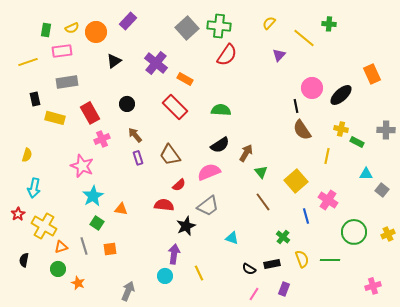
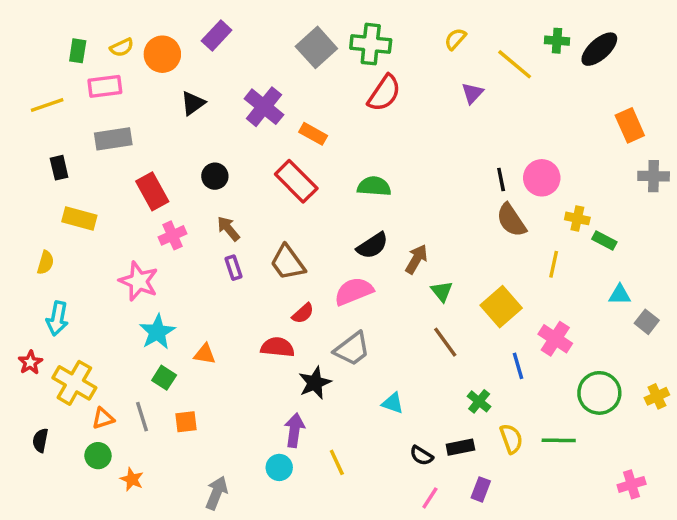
pink circle: (312, 88) -> (542, 178), moved
black ellipse: (341, 95) -> (599, 49), moved
yellow rectangle: (55, 118) -> (79, 218), moved
gray cross: (386, 130) -> (654, 176), moved

